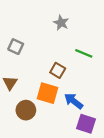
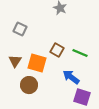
green line: (84, 53) -> (80, 53), moved
orange square: (47, 93) -> (37, 63), moved

